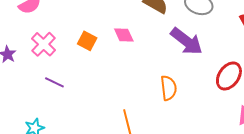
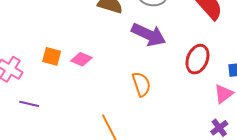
pink diamond: (124, 35) -> (81, 59), moved, turned -30

